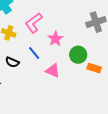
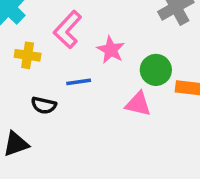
blue line: (34, 53) -> (79, 82), turned -48
pink triangle: (53, 71) -> (138, 104), moved

